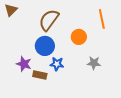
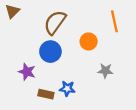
blue star: (57, 64) -> (67, 89), moved
brown rectangle: (40, 75) -> (46, 94), moved

